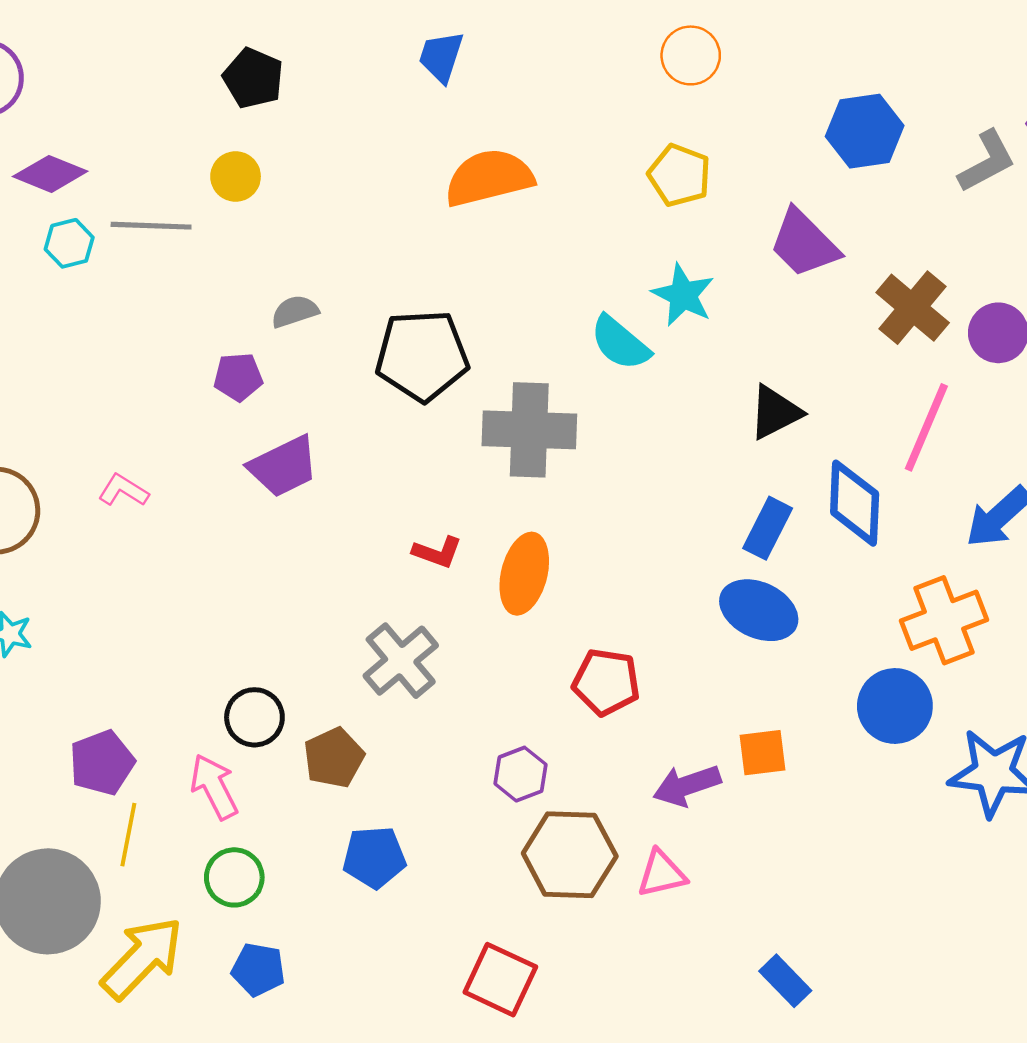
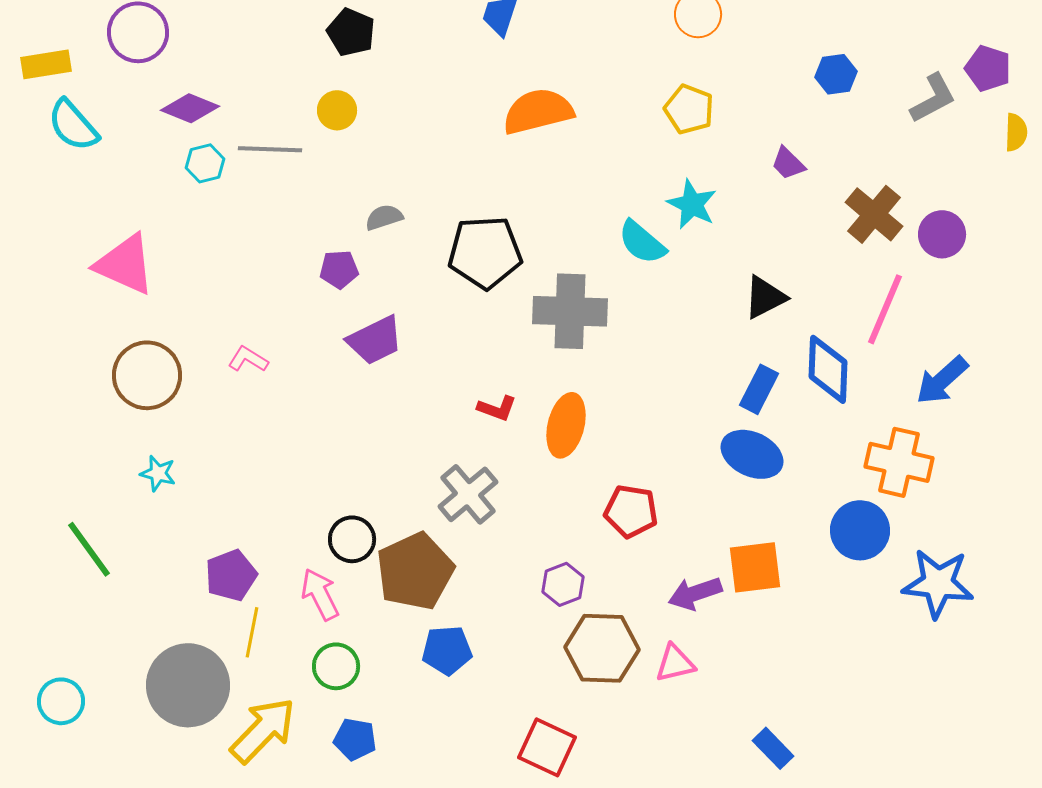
blue hexagon: (865, 131) -> (836, 74), size x0.7
purple trapezoid: (804, 243) -> (788, 163), size x0.6
orange cross: (944, 620) -> (899, 462), turned 34
orange square: (763, 753) -> (755, 567), size x1.4
brown pentagon: (334, 758) -> (415, 571), size x1.6

